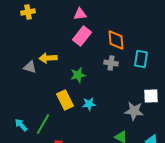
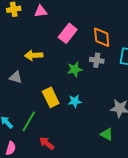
pink triangle: (80, 14) -> (41, 11), moved
gray triangle: (30, 67) -> (16, 77), moved
green star: (78, 75) -> (75, 69), moved

